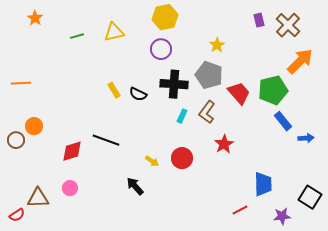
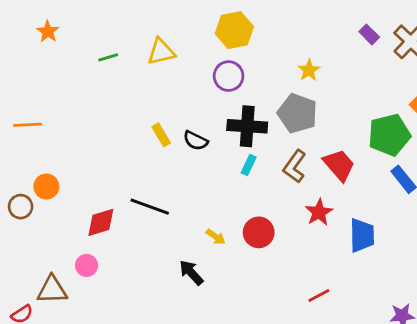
purple rectangle: (259, 20) -> (369, 34), turned -32
red trapezoid: (239, 93) -> (339, 165), moved
cyan rectangle: (182, 116) -> (249, 165), moved
blue trapezoid: (263, 184) -> (362, 235), moved
pink circle: (70, 188) -> (87, 265), moved
red line: (240, 210) -> (319, 296), moved

